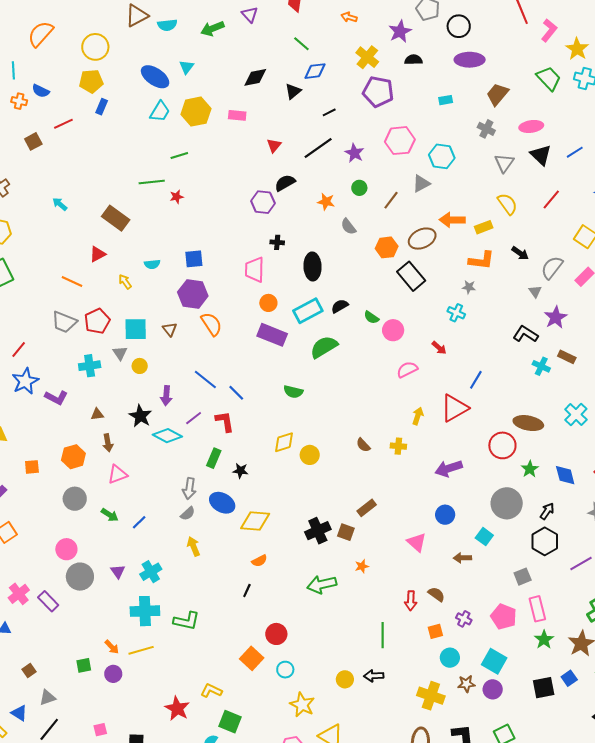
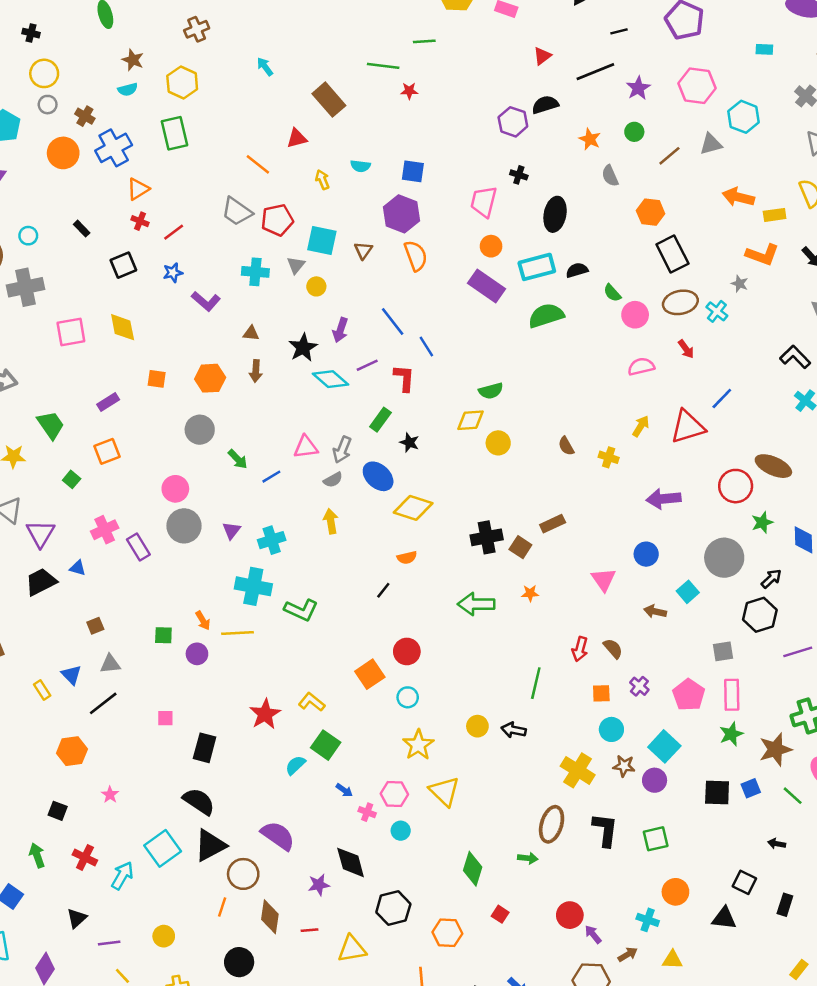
brown ellipse: (422, 239) -> (680, 302), moved
blue star: (25, 381) -> (173, 273), size x0.6
green semicircle: (293, 392) -> (491, 391), moved, turned -42
pink triangle: (117, 474) -> (306, 447), moved

